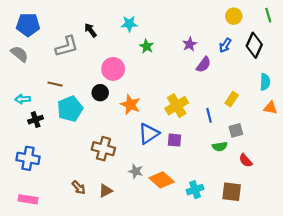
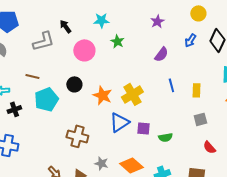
purple star: (190, 44) -> (157, 21), moved
purple semicircle: (204, 65) -> (161, 54), moved
pink circle: (113, 69) -> (84, 50), moved
yellow rectangle: (232, 99) -> (196, 90), turned -32
yellow cross: (177, 106) -> (132, 94), moved
blue line: (209, 115) -> (171, 85), moved
green semicircle: (220, 147) -> (165, 137), moved
gray star: (136, 171) -> (101, 163), moved

